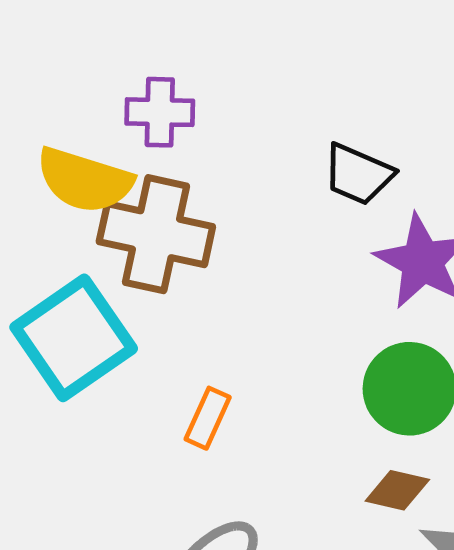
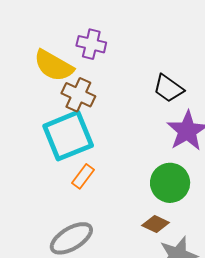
brown cross: (156, 234) -> (78, 95), size x0.7
cyan square: (74, 338) -> (68, 136), moved

